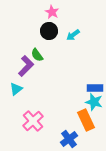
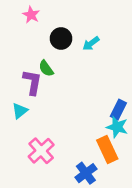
pink star: (52, 12) -> (31, 15), moved
purple L-shape: (26, 66) -> (32, 82), turned -35
blue rectangle: (95, 88) -> (118, 110), turned -63

